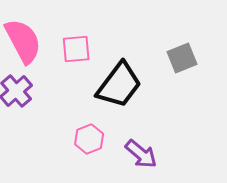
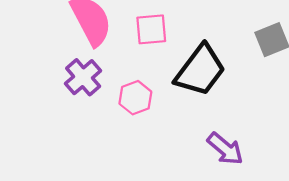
pink hexagon: (89, 139) -> (135, 98), moved

